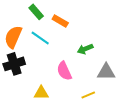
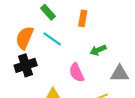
orange rectangle: (60, 21) -> (83, 18), moved, turned 70

